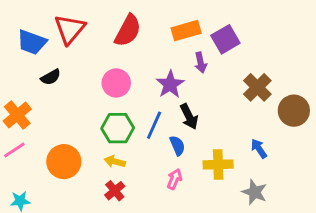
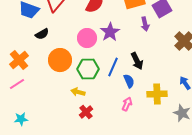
purple star: (170, 84) -> (110, 32), moved
orange circle: (64, 162) -> (60, 60), moved
yellow arrow: (115, 162) -> (78, 92), moved

